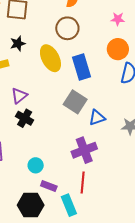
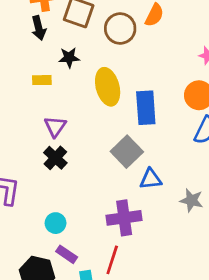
brown circle: (67, 28) -> (120, 29), moved
purple triangle: (19, 96) -> (55, 127), turned -30

